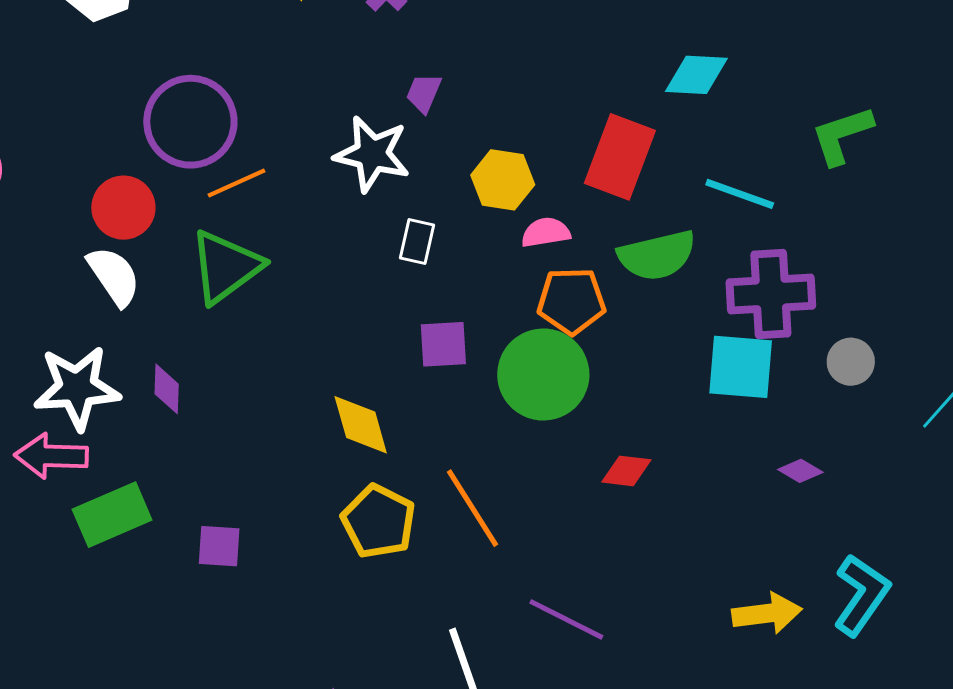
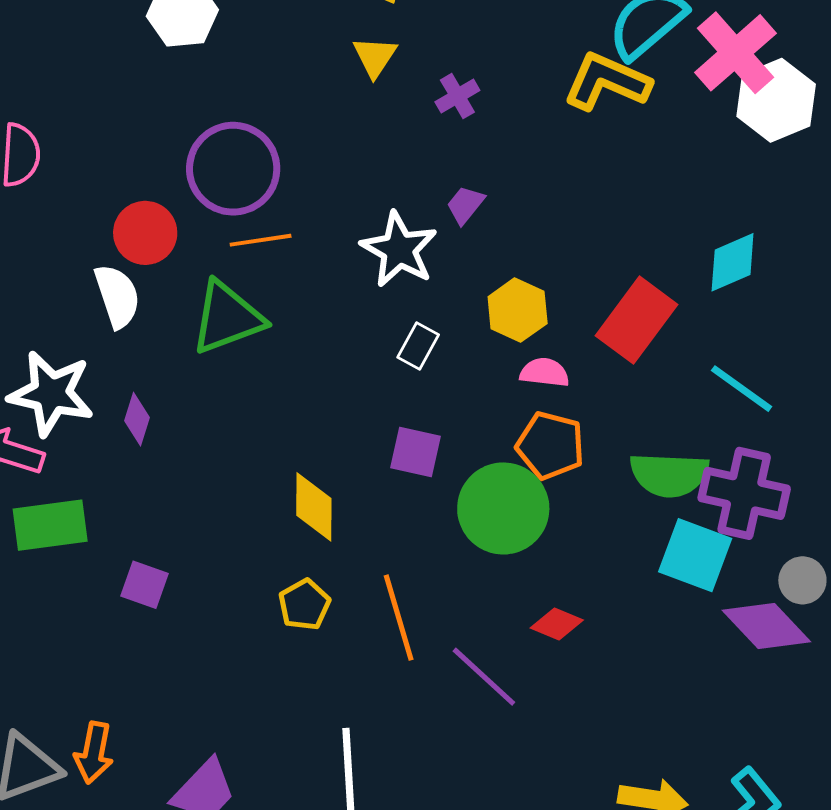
cyan diamond: (696, 75) -> (733, 262), turned -42
green semicircle: (657, 255) -> (669, 475), moved
purple diamond: (800, 471) -> (766, 626), moved, size x2.0
yellow pentagon: (378, 521) -> (304, 605), size x0.7
purple line: (566, 619) -> (484, 677), moved

